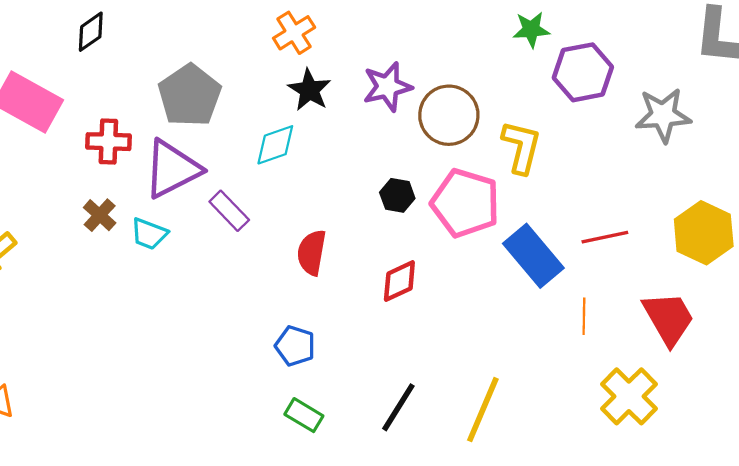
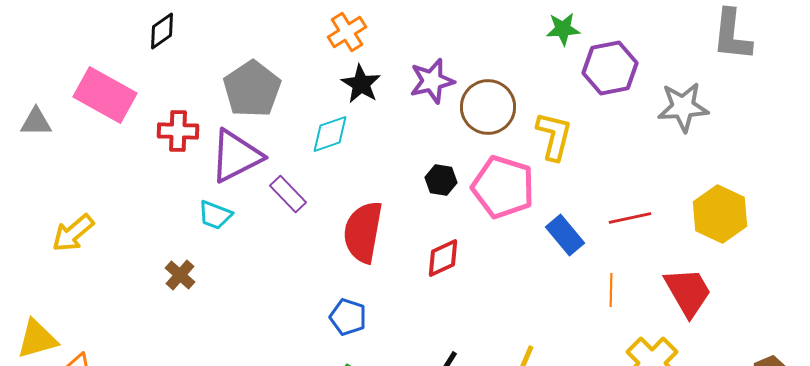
brown cross: (100, 215) -> (180, 275), moved
red semicircle: (312, 252) -> (363, 232), size x1.5
blue rectangle: (533, 256) -> (565, 235), size x0.7

